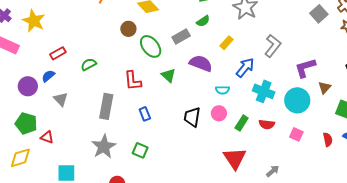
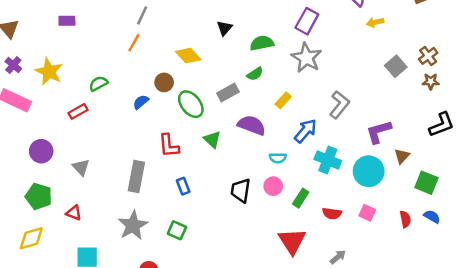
green semicircle: (89, 64) -> (98, 84), moved
blue semicircle: (48, 76) -> (141, 102), moved
red semicircle: (267, 124) -> (332, 213), moved
red triangle: (47, 137) -> (74, 213), moved

